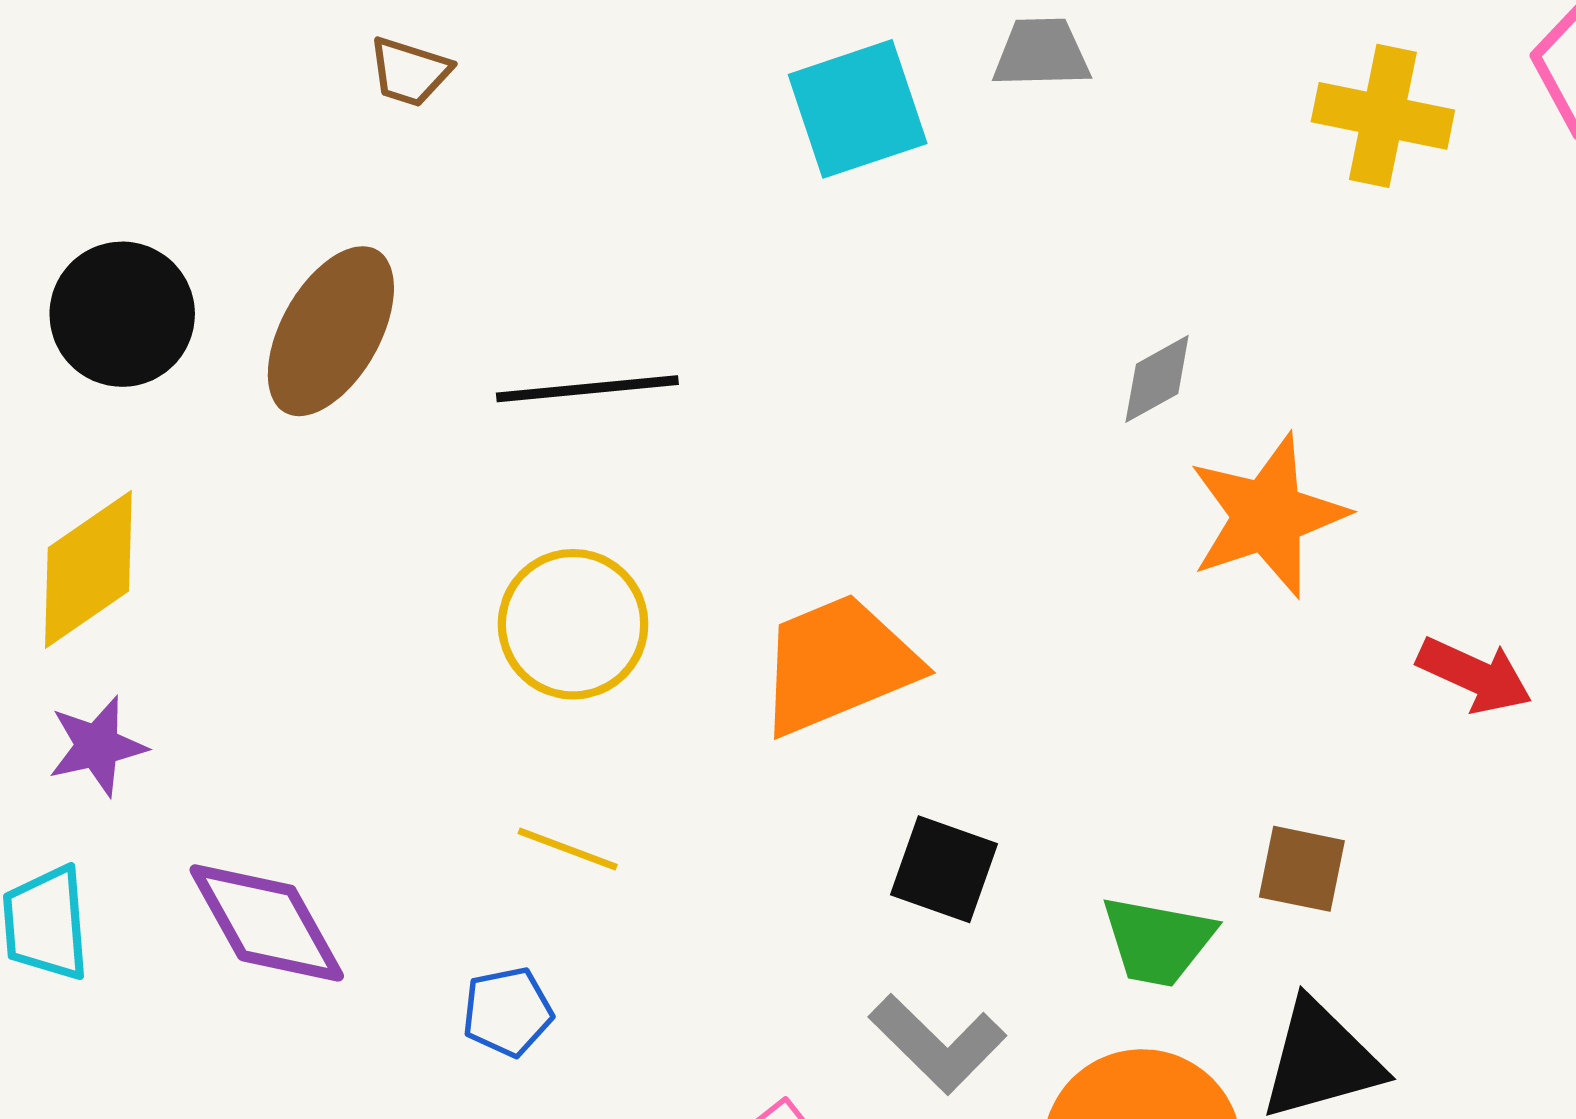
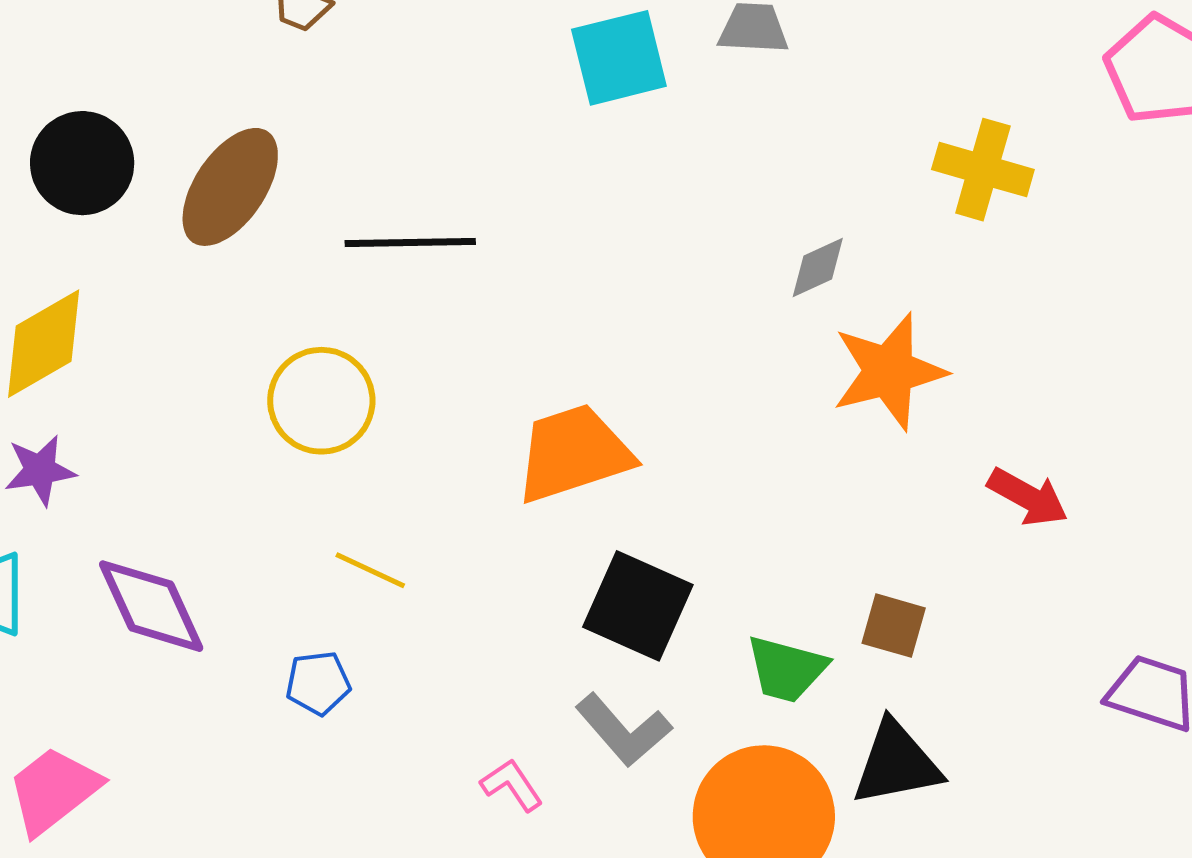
yellow cross: (1383, 116) -> (983, 170), moved
yellow circle: (573, 624) -> (321, 401), moved
black square: (944, 869) -> (638, 606), size x1.4

